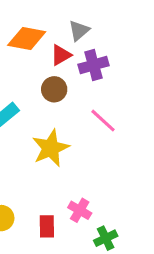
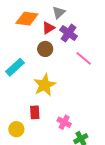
purple cross: (94, 65) -> (69, 33), turned -36
pink line: (103, 121) -> (84, 58), moved
red rectangle: (47, 226) -> (35, 112), moved

